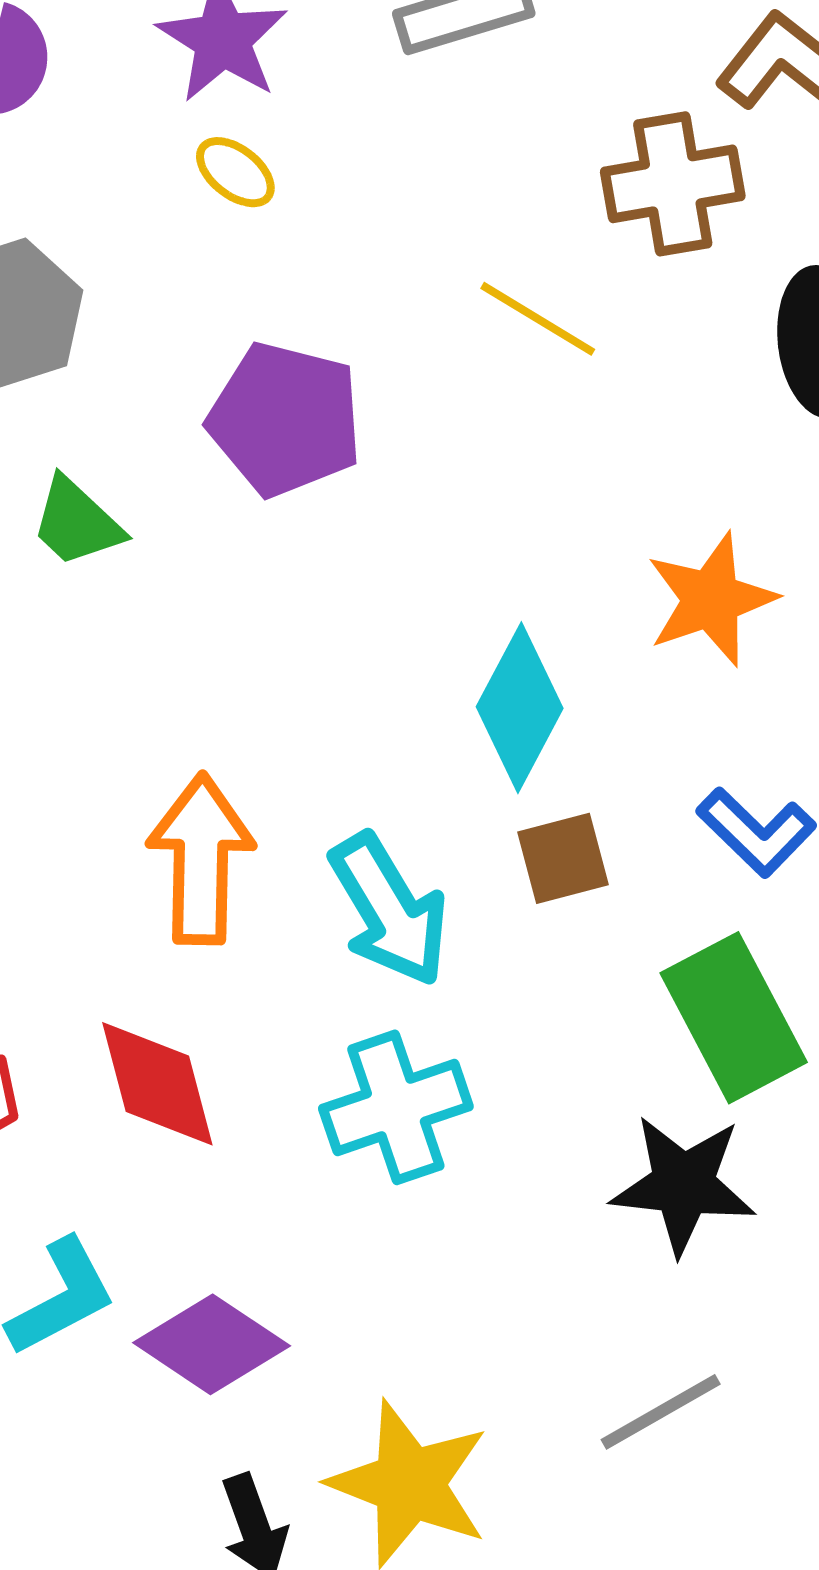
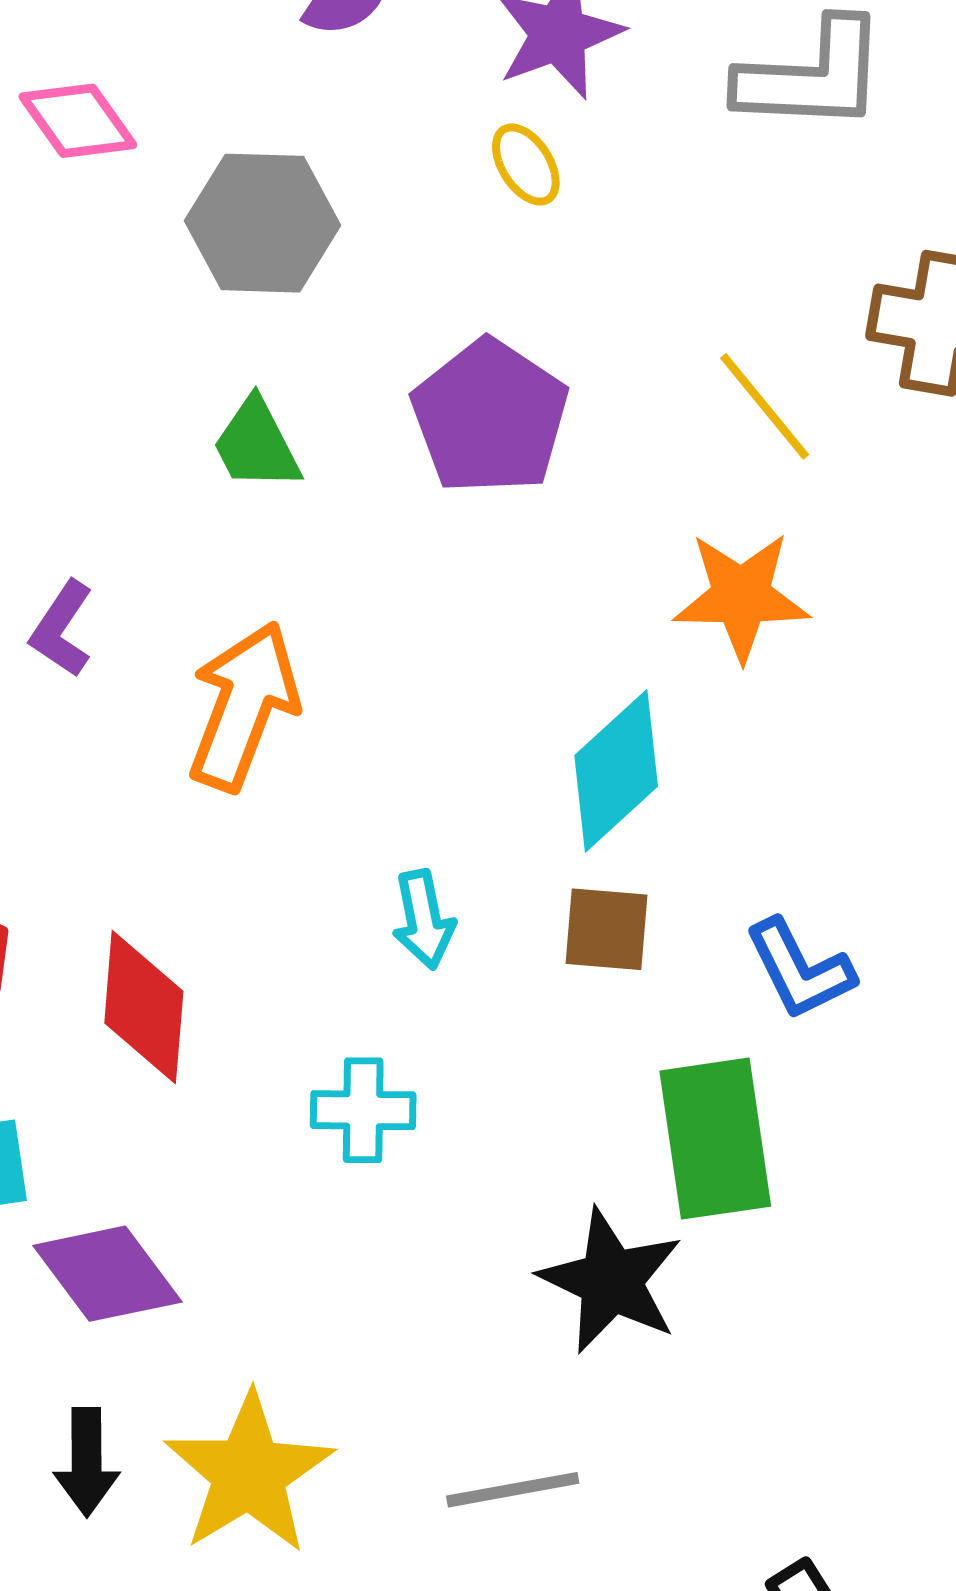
orange star: (711, 599) -> (741, 596), moved
orange arrow: (201, 859) -> (243, 706), moved
cyan arrow: (389, 910) -> (423, 919), size x0.6
cyan cross: (396, 1107) -> (363, 1110), size x0.7

